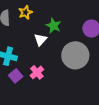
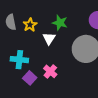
yellow star: (25, 12) -> (30, 25), moved

